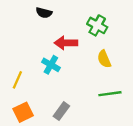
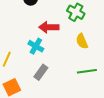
gray rectangle: (61, 111) -> (41, 72), moved

